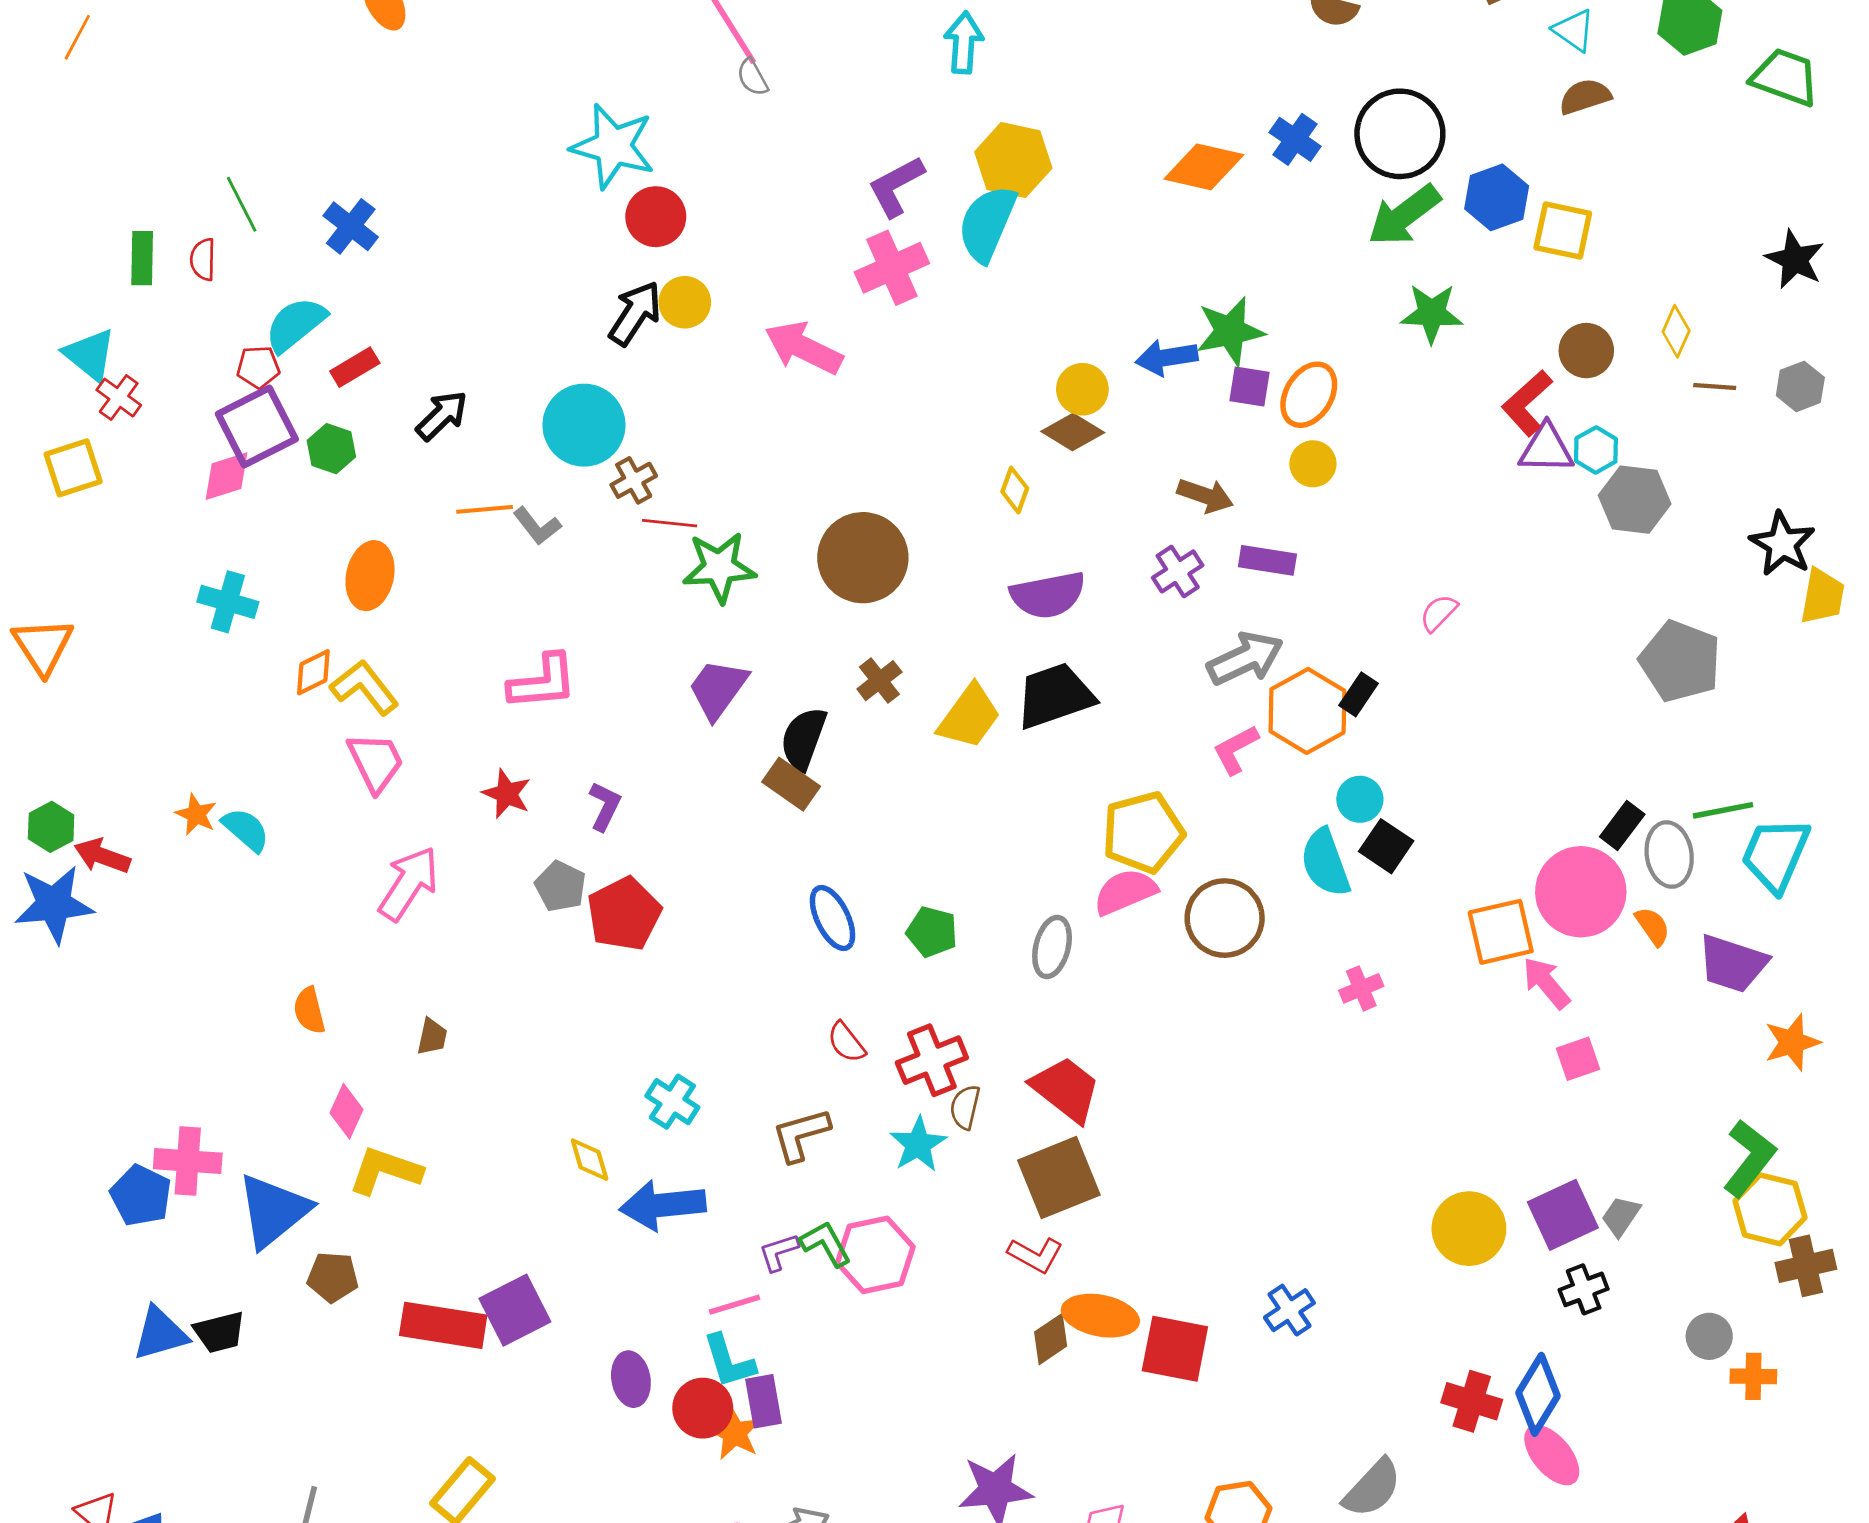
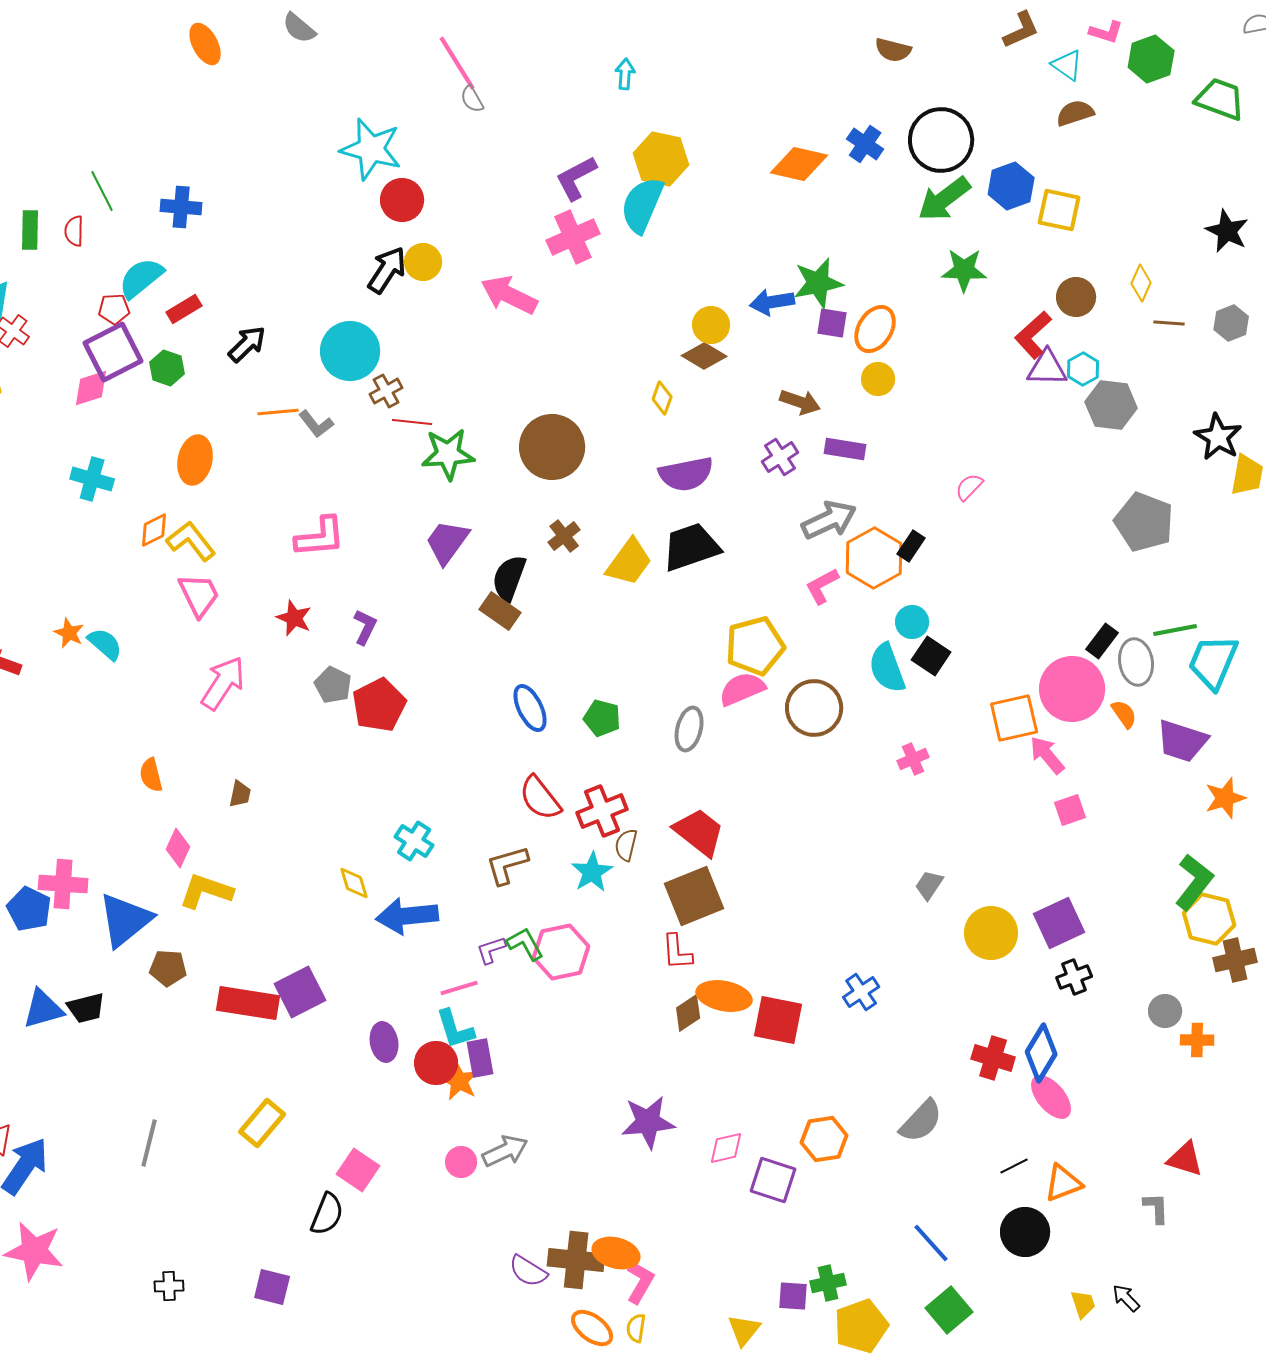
cyan arrow: (964, 43) -> (625, 74), size x0.7
blue cross: (351, 226) -> (181, 207), turned -33
red semicircle: (846, 1042) -> (540, 798), size x1.5
gray trapezoid: (1621, 1216) -> (929, 885), moved
red L-shape: (1035, 1255) -> (677, 952), turned 57

